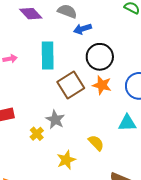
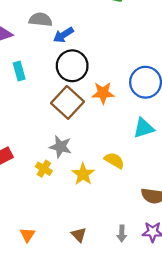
cyan rectangle: (48, 56) -> (19, 71), moved, size x0.6
black circle: (100, 57) -> (72, 66), moved
yellow star: (66, 160) -> (83, 174), moved

